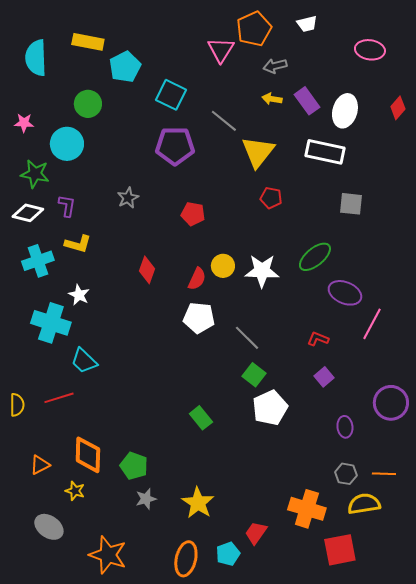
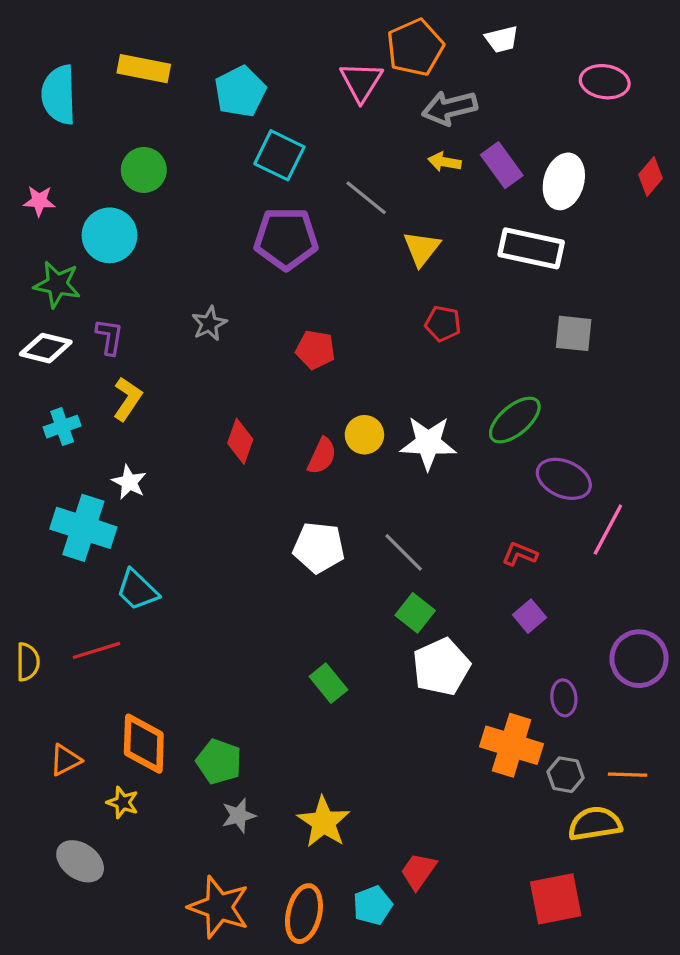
gray arrow: (275, 66) -> (449, 108), size x1.4
cyan pentagon: (125, 67) -> (240, 92), moved
yellow triangle: (258, 152) -> (422, 248), size x0.7
yellow L-shape: (78, 244) -> (127, 399), turned -72
cyan cross: (38, 261) -> (62, 427), size x0.7
white pentagon: (199, 318) -> (319, 547), moved
orange cross: (307, 509) -> (512, 745), moved
orange star: (108, 555) -> (219, 907), moved

